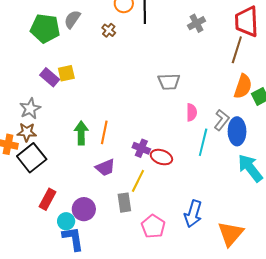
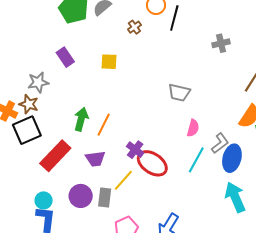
yellow square: (66, 73) -> (109, 62), moved
red ellipse: (161, 157) -> (152, 163), size x1.4
red rectangle: (47, 199) -> (55, 156), moved, size x1.5
purple circle: (84, 209) -> (81, 196), moved

